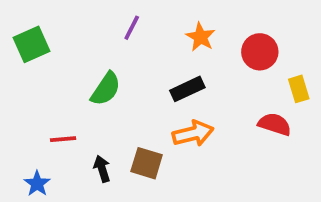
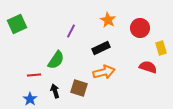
purple line: (132, 28) -> (71, 31), moved
green semicircle: (106, 89) -> (56, 60), moved
blue star: (37, 184) -> (30, 99), moved

